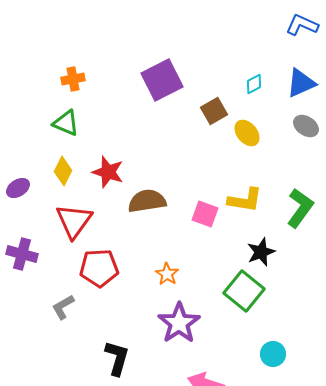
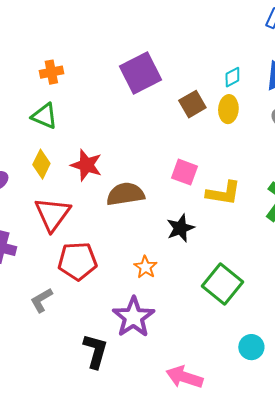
yellow ellipse: (247, 133) -> (228, 109), moved, turned 44
pink square: (205, 214) -> (184, 172), moved
black star: (261, 252) -> (180, 228), moved
purple star: (179, 323) -> (133, 317), moved

